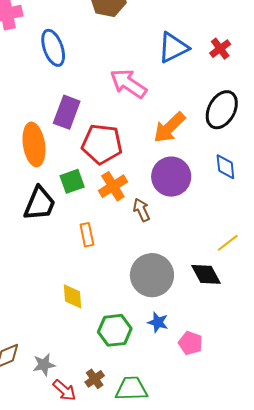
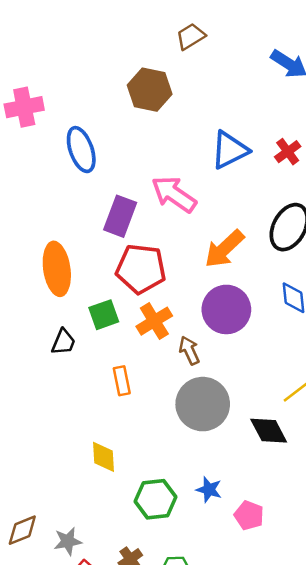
purple rectangle: (67, 112) -> (120, 216), moved
black trapezoid: (40, 204) -> (63, 342), size x0.6
gray circle: (152, 275) -> (203, 404), moved

